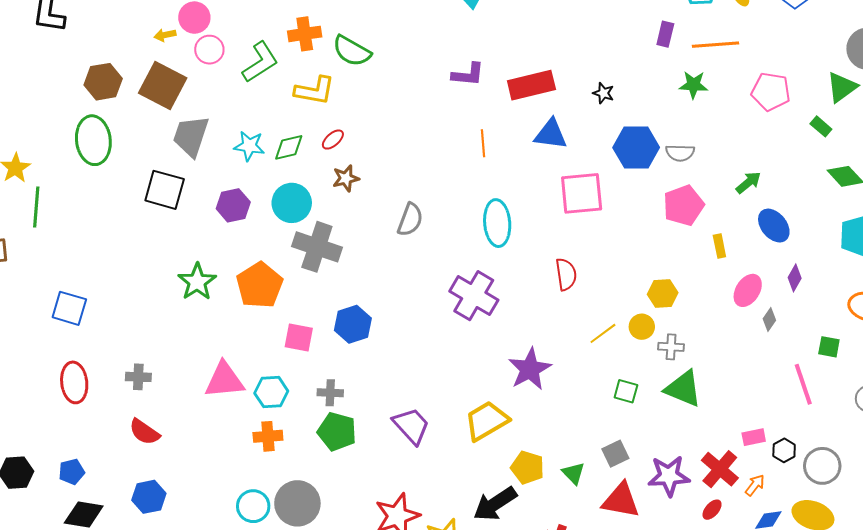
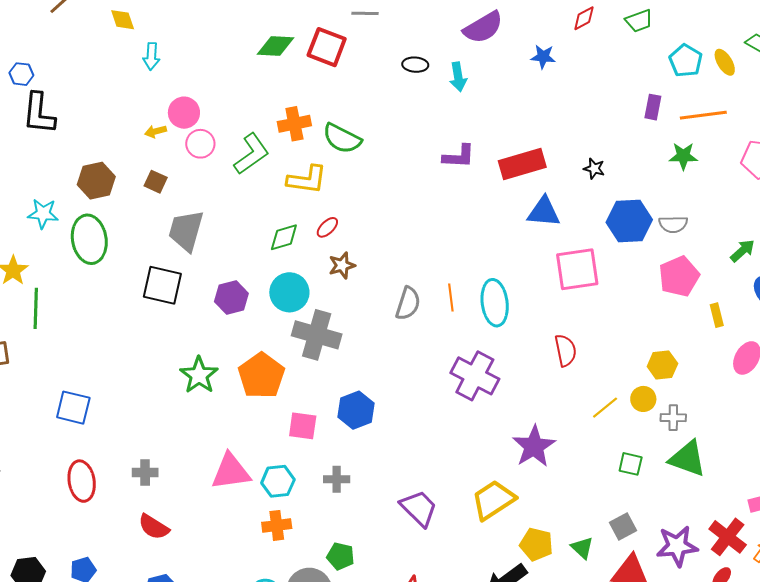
brown square: (163, 86) -> (156, 182), size x0.5
orange line: (483, 143) -> (451, 297), moved
cyan star: (249, 146) -> (43, 214), moved
green pentagon: (337, 432) -> (341, 556), moved, size x0.7

